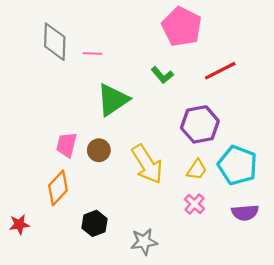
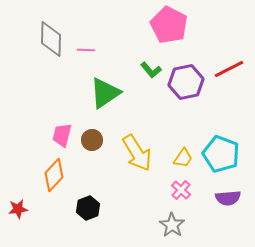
red line: (220, 71) -> (229, 69), moved
purple hexagon: (200, 124) -> (186, 82), moved
gray star: (144, 242) -> (172, 225), moved, turned -30

